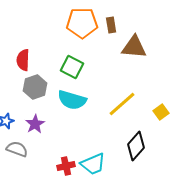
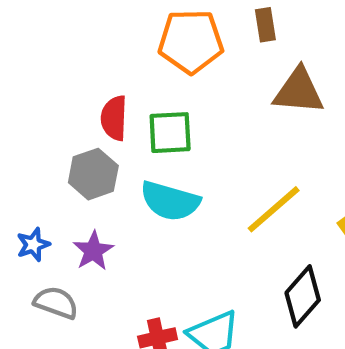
brown rectangle: (111, 25) -> (265, 25), moved
red semicircle: (23, 60) -> (114, 118), moved
green square: (72, 67) -> (170, 133), turned -30

